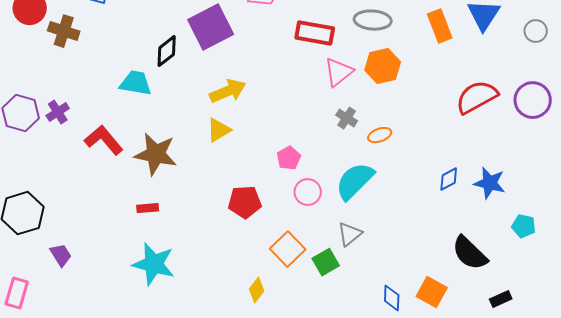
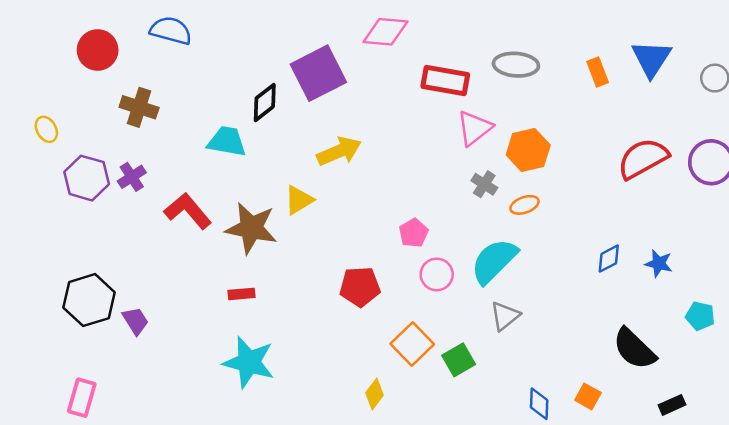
orange rectangle: (440, 26) -> (598, 72), size x0.7
brown cross: (64, 31) -> (139, 107), moved
orange hexagon: (383, 66) -> (528, 150), moved
yellow triangle: (219, 130) -> (299, 200), moved
blue star: (490, 183) -> (659, 263), size x0.7
gray triangle: (350, 234) -> (505, 316), moved
purple trapezoid: (61, 255) -> (135, 321), moved
orange square: (432, 292) -> (588, 396), size x0.7

